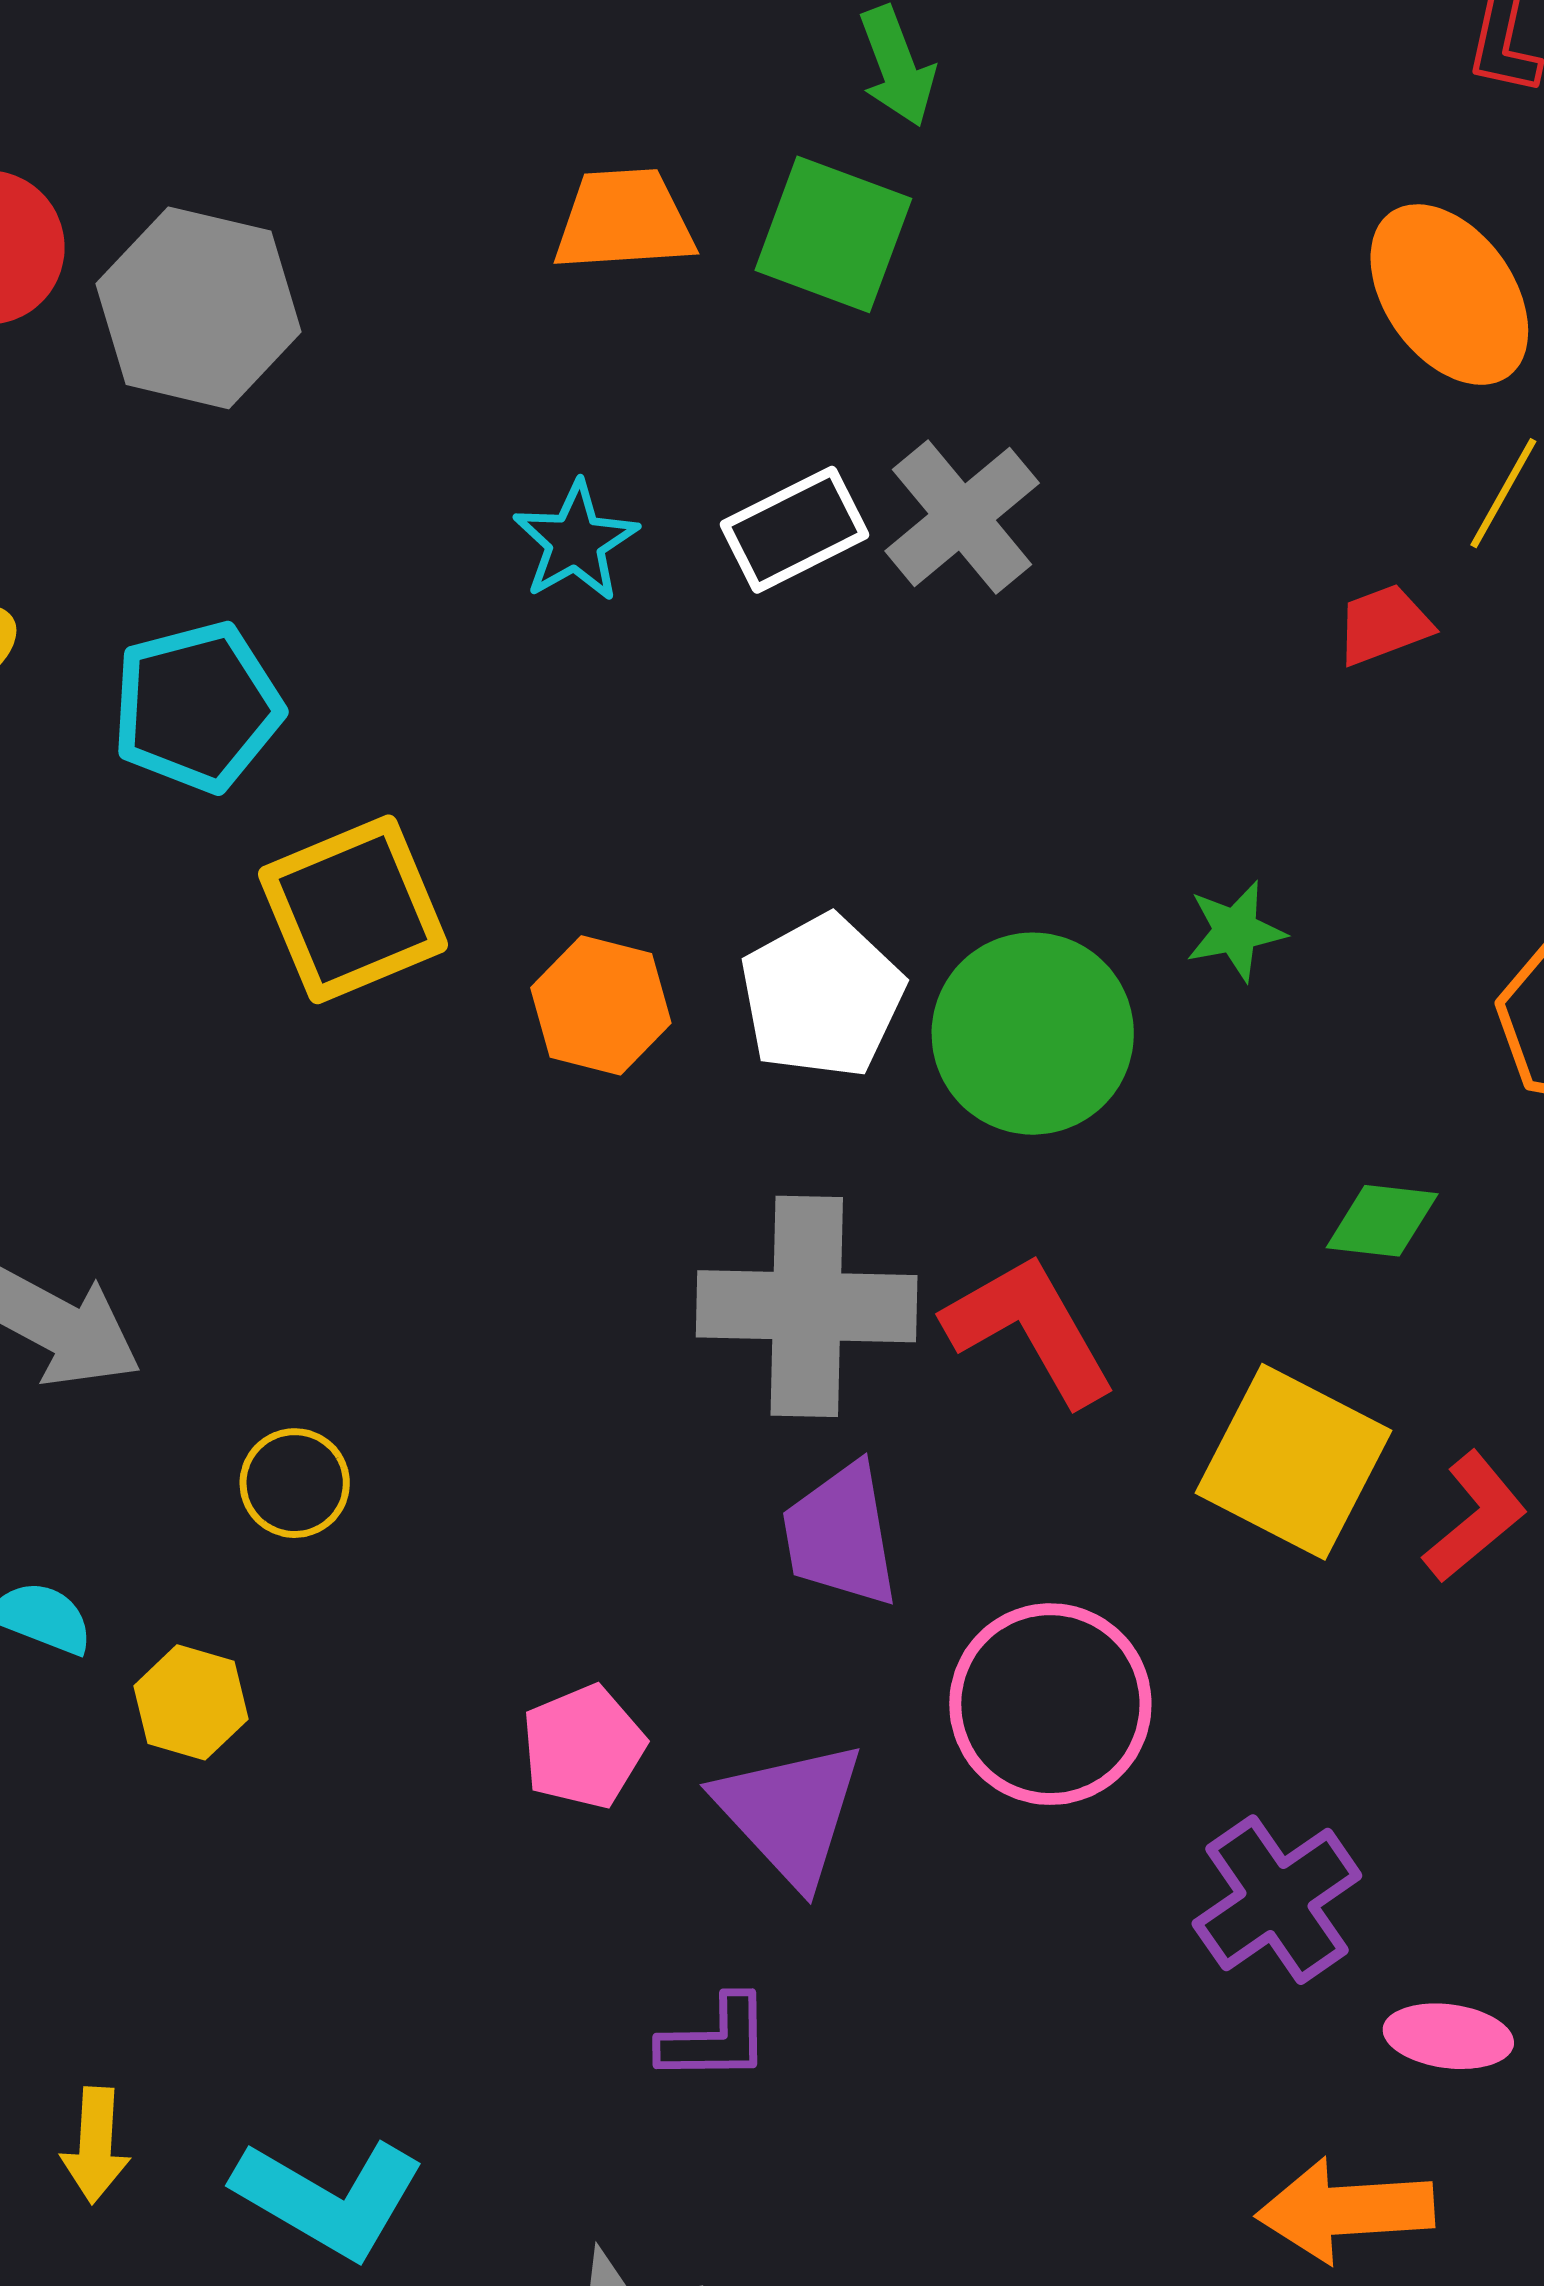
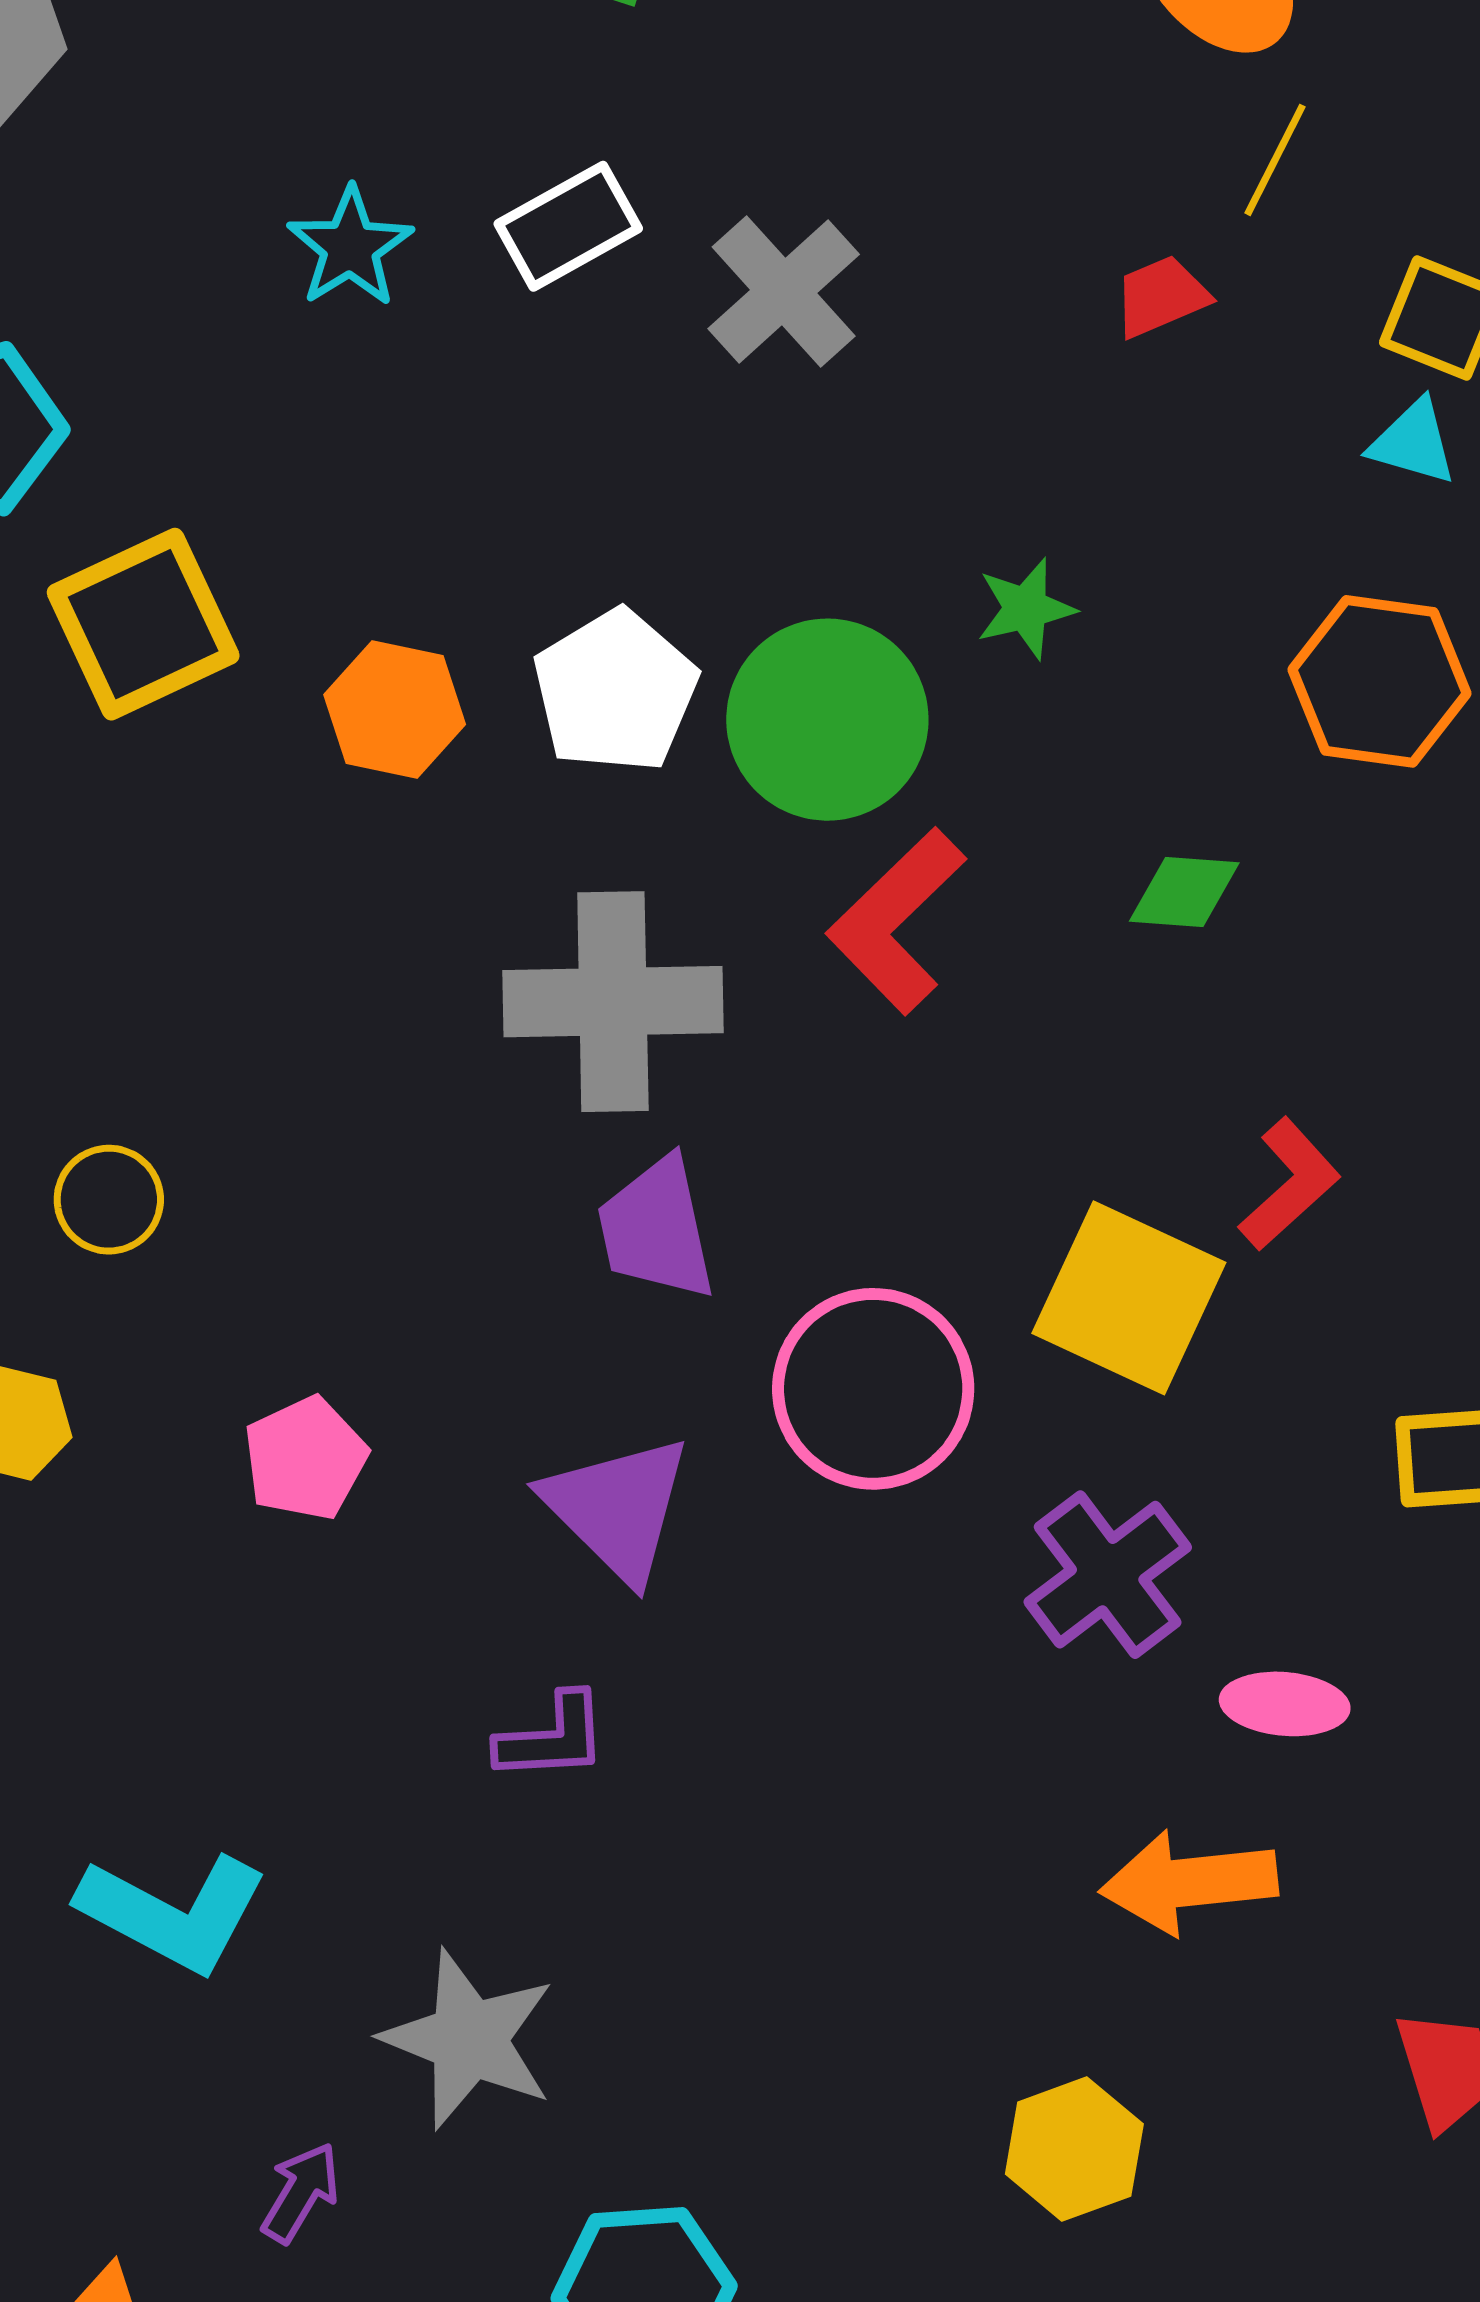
gray cross: (962, 517) -> (784, 291), moved
red L-shape: (1030, 1329) -> (896, 921), moved, turned -102
yellow square: (1294, 1462) -> (1129, 1298), moved
pink pentagon: (583, 1747) -> (305, 1459), moved

